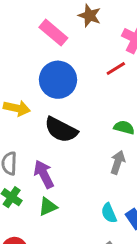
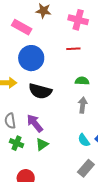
red line: (116, 68) -> (73, 49), moved, turned 40

